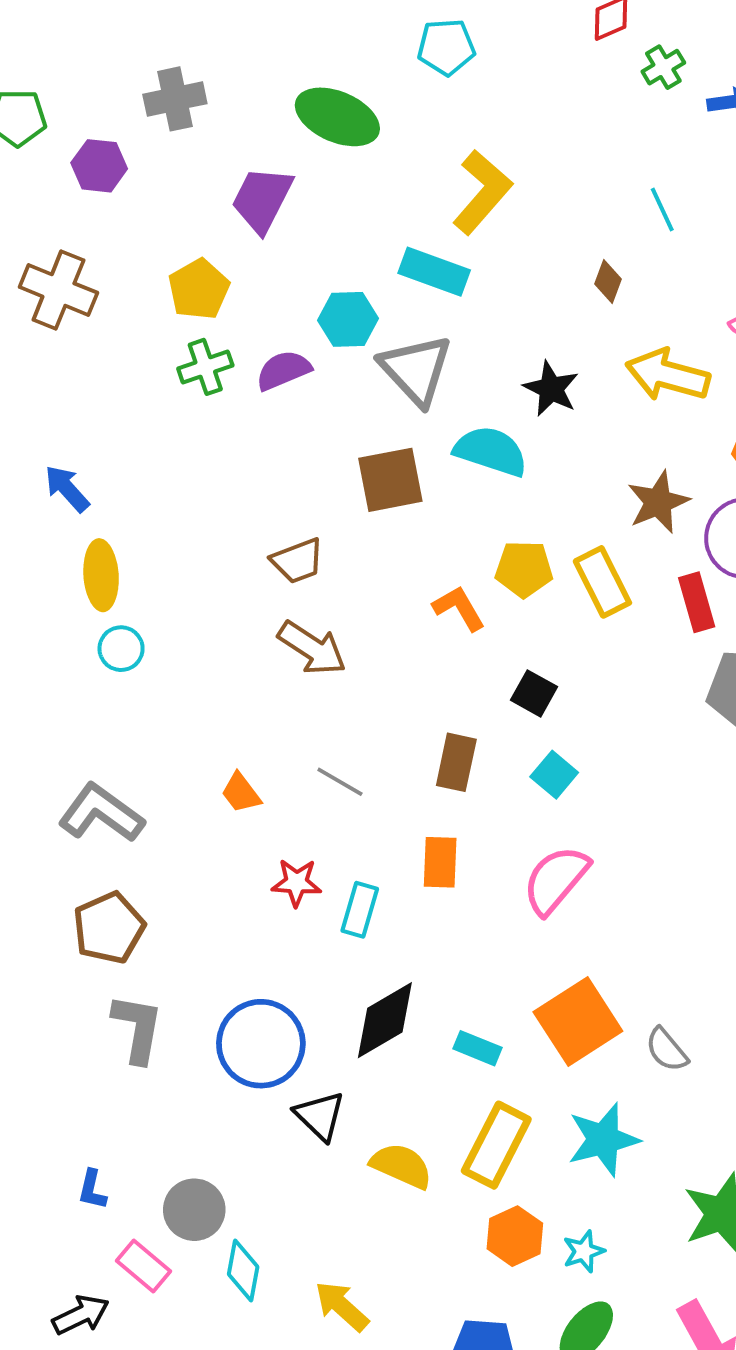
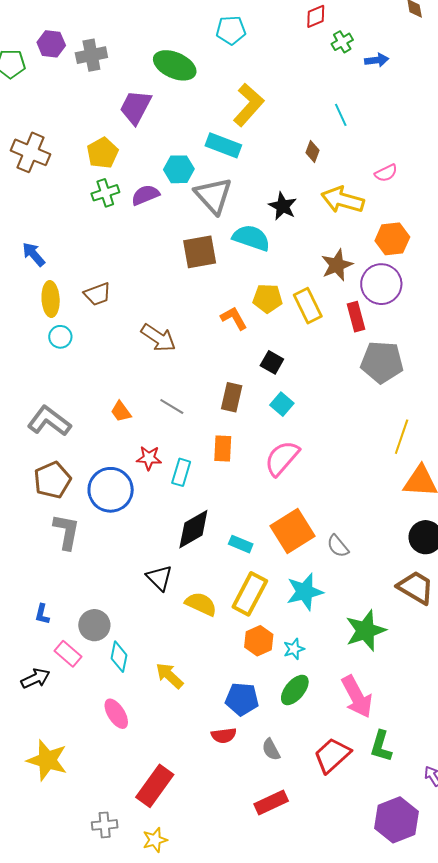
purple hexagon: (99, 166) -> (51, 44), moved
brown trapezoid: (298, 561) -> (97, 294), moved
blue circle: (261, 1044) -> (111, 490), moved

